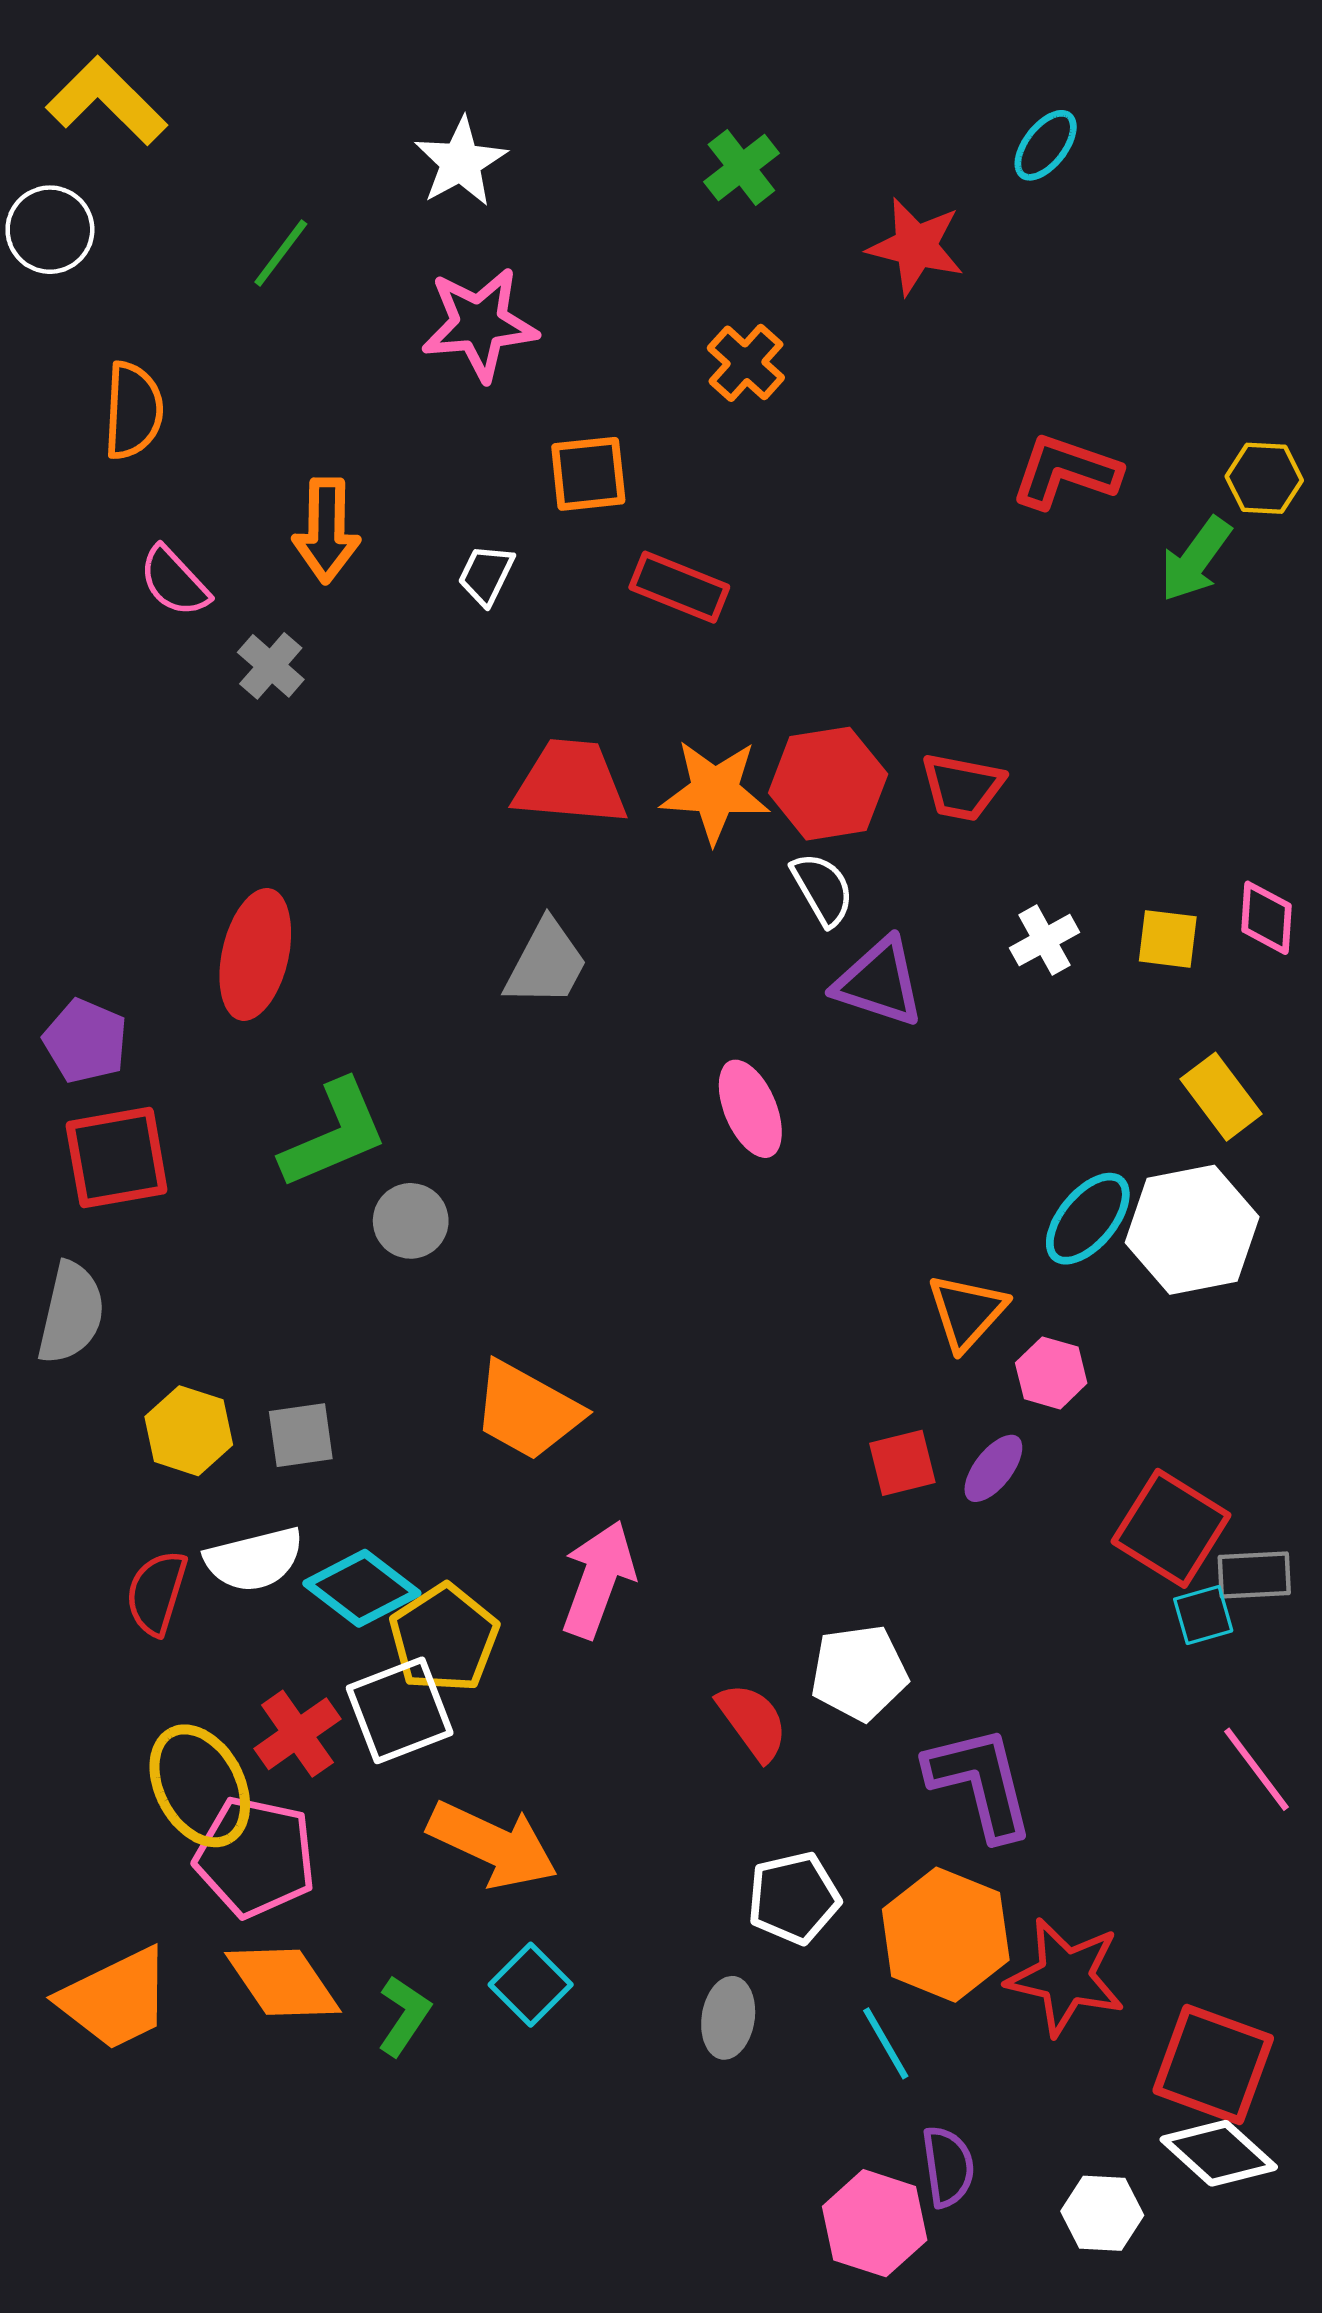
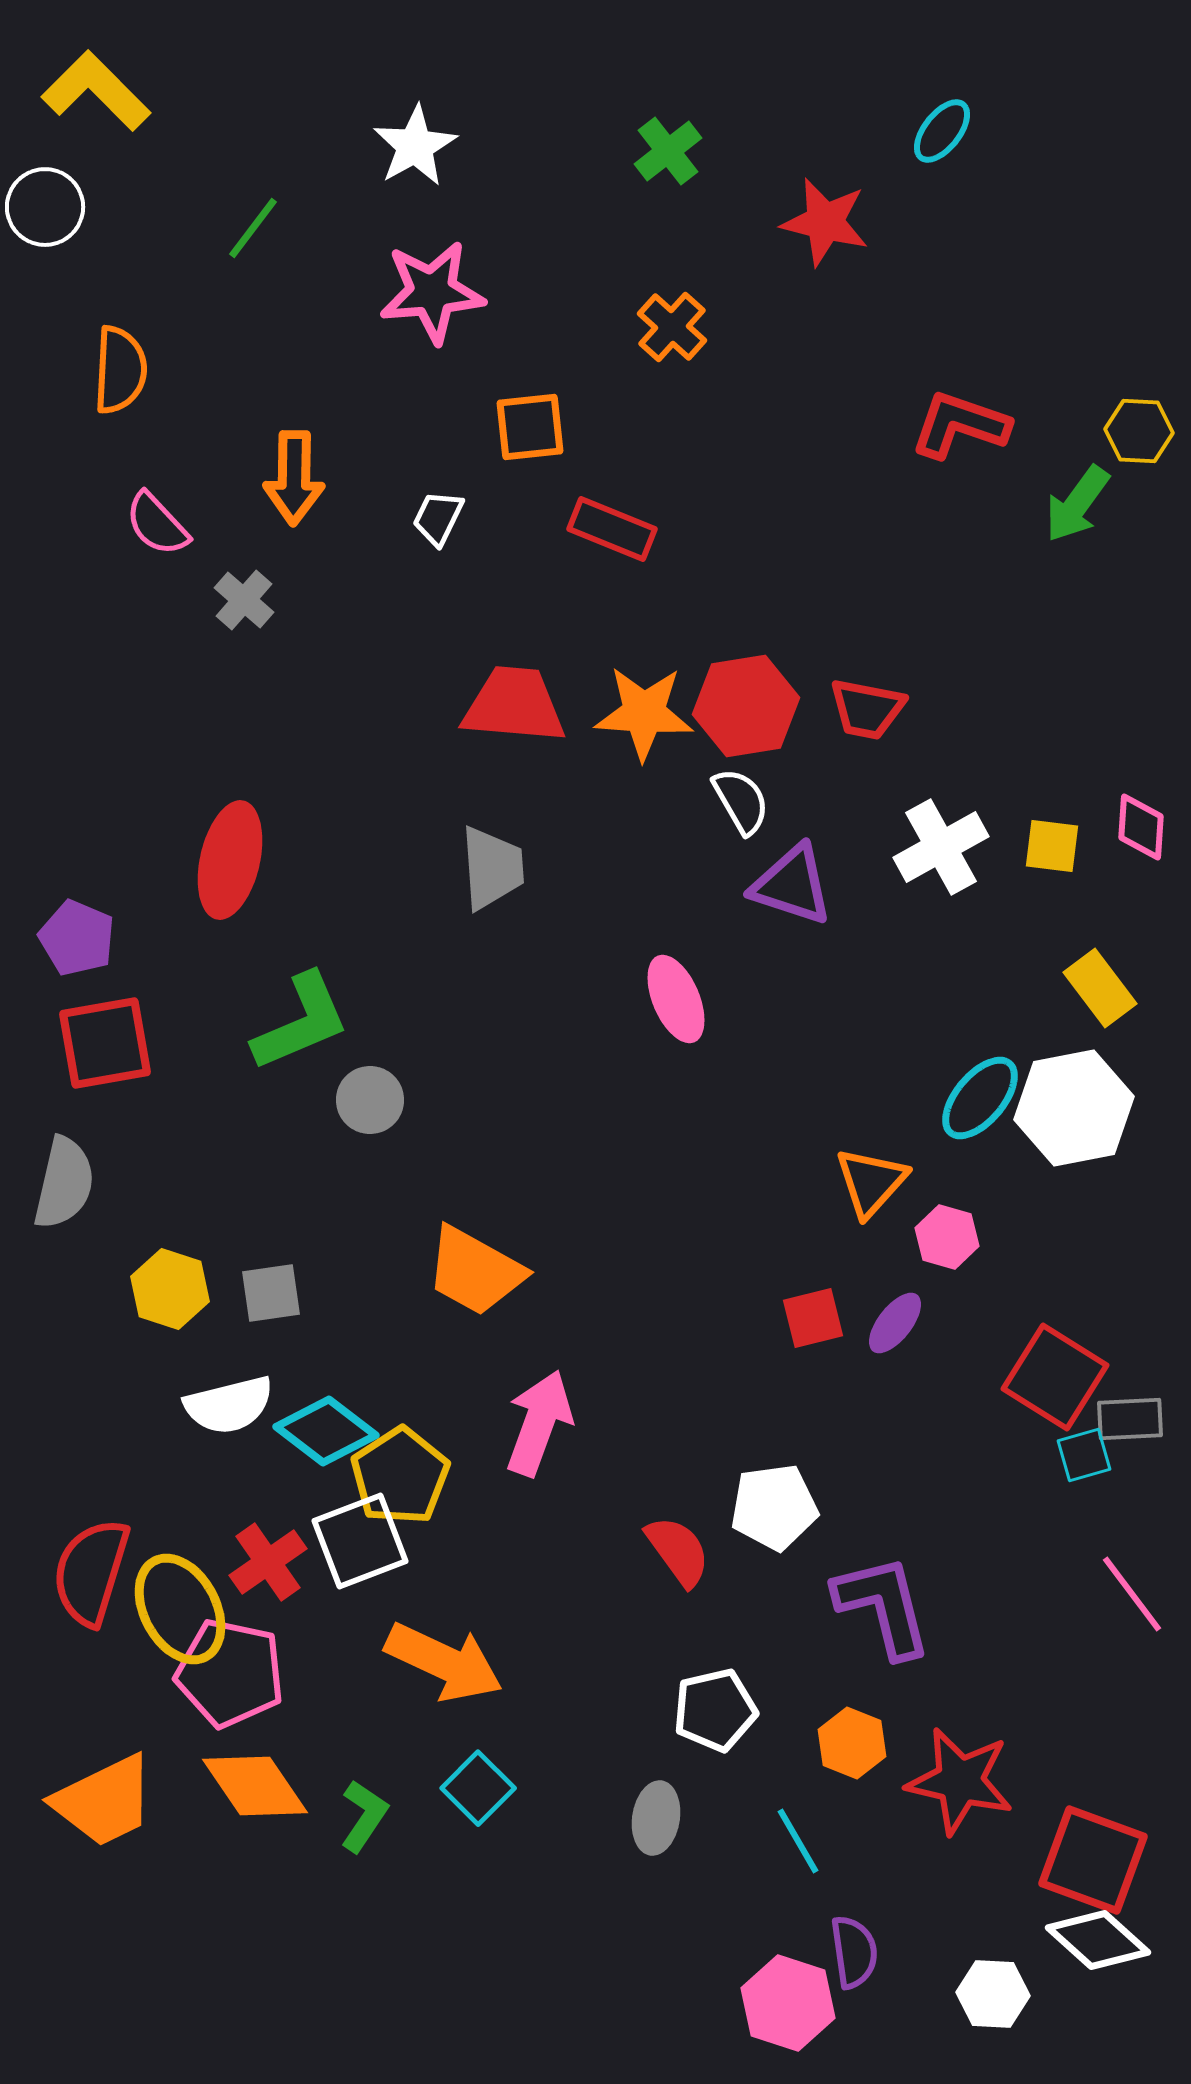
white cross: (1045, 940) -> (941, 847), size x1.5
gray trapezoid: (546, 963) -> (492, 868), turned -32
red semicircle: (157, 1593) -> (91, 1572), moved, size x1.4
orange hexagon: (946, 1935) -> (852, 1743), size x0.6

